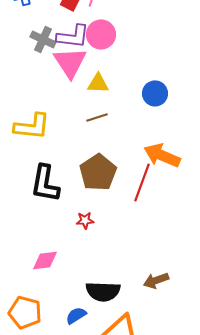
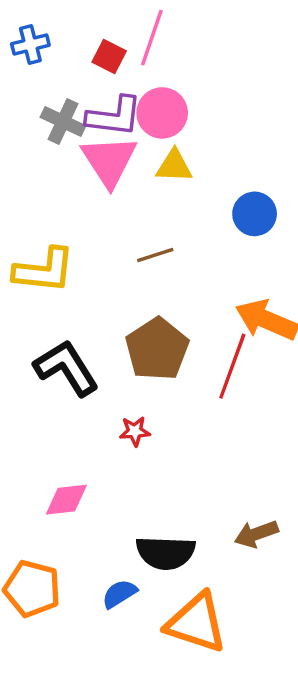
yellow triangle: (98, 83) -> (174, 166), moved
black L-shape: (45, 183) -> (66, 368), turned 138

